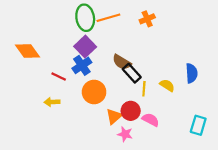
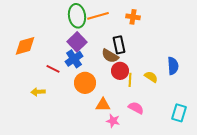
orange cross: (147, 19) -> (133, 17), turned 32
orange diamond: (28, 51) -> (25, 46), turned -70
black rectangle: (132, 73) -> (119, 45), moved, turned 30
yellow arrow: (52, 102) -> (38, 92), moved
red circle: (131, 111) -> (120, 71), moved
orange triangle: (114, 116) -> (103, 105), turned 42

